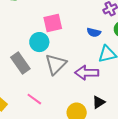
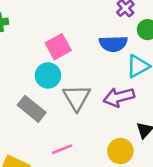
blue semicircle: (94, 32) -> (113, 44), size x1.5
pink line: (34, 99) -> (62, 149), turned -42

